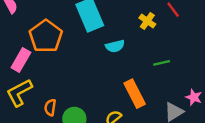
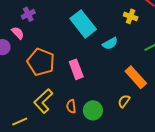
orange pentagon: (46, 36) -> (41, 62), moved
pink rectangle: (21, 60) -> (76, 69), moved, turned -36

